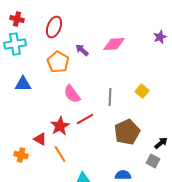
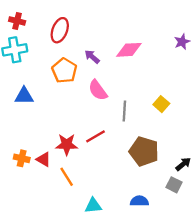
pink semicircle: (72, 94) -> (98, 90), moved
red star: (60, 126) -> (67, 144), turned 30
brown pentagon: (127, 132) -> (144, 151), turned -30
orange cross: (21, 155) -> (22, 158), moved

